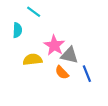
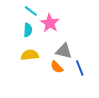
cyan semicircle: (17, 30) -> (28, 30), moved
pink star: (54, 45) -> (50, 23), moved

